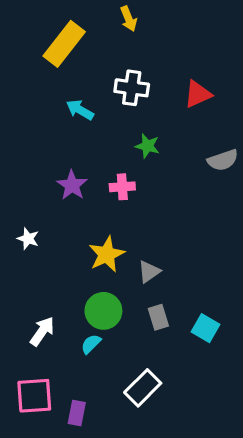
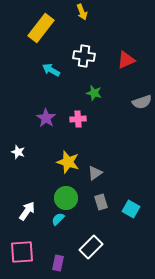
yellow star: (107, 254) -> (68, 162), turned -30
purple rectangle: (77, 413) -> (58, 263), moved

